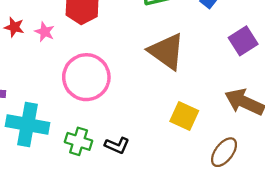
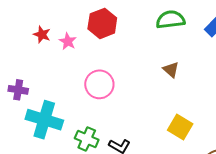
brown triangle: (166, 51) -> (171, 70), size x0.5
pink circle: (86, 77) -> (99, 84), size x0.7

